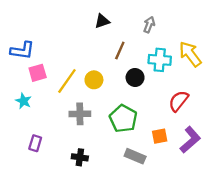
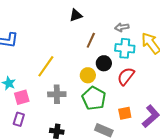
gray arrow: (149, 25) -> (122, 27), moved, turned -120
pink square: (38, 73) -> (22, 97), moved
yellow circle: (94, 80) -> (88, 75), moved
red semicircle: (178, 101) -> (126, 76), moved

